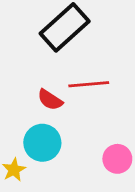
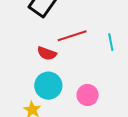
pink circle: (117, 159) -> (88, 95), moved

